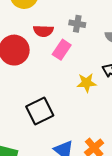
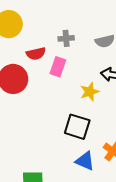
black square: (40, 111) -> (77, 127), moved, turned -32

